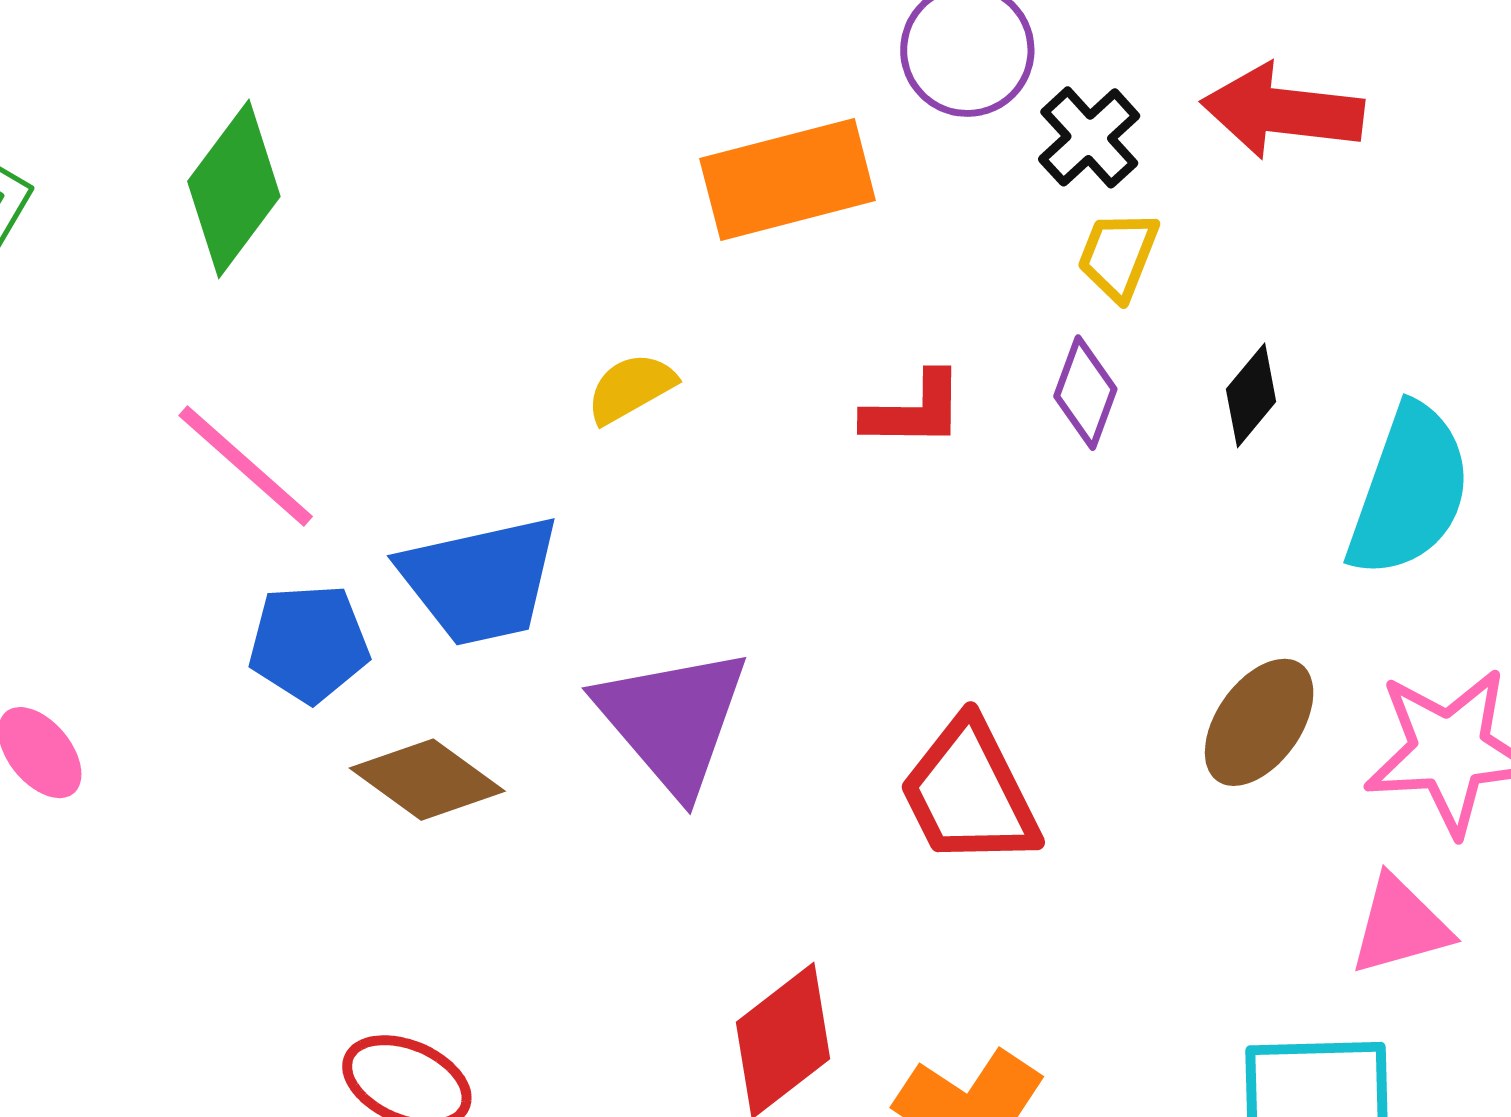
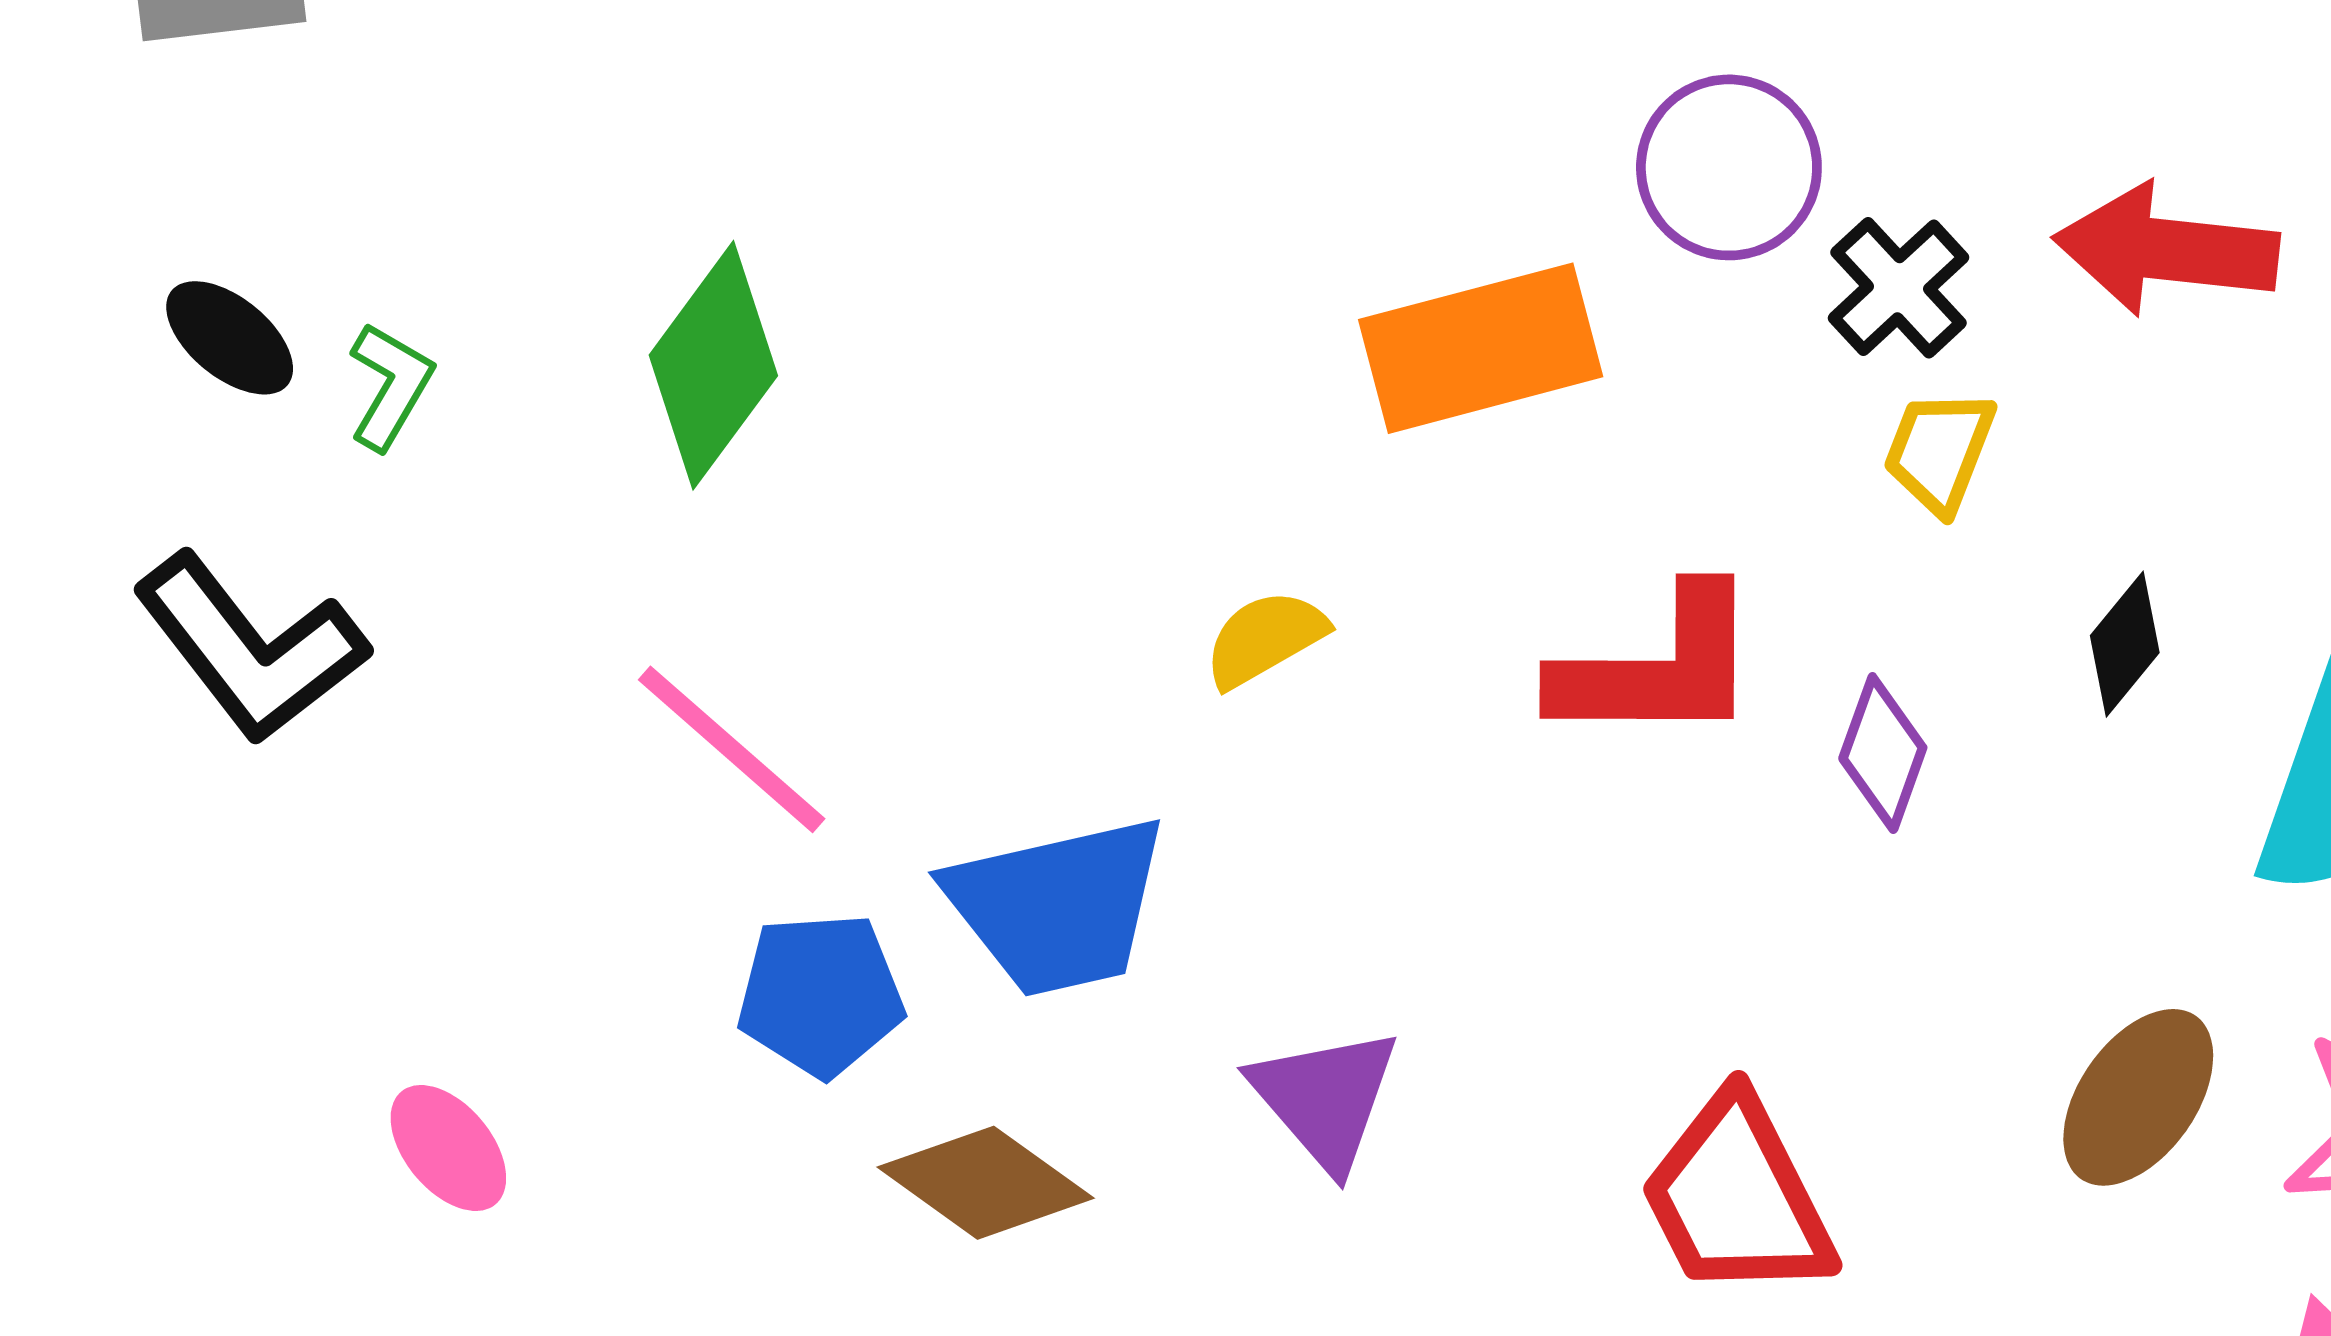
purple diamond: (1085, 393) -> (1883, 753), moved
red L-shape: (914, 410) -> (1658, 667), size x1.5
purple triangle: (673, 720) -> (1325, 1098), size x0.7

